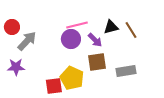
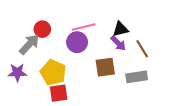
red circle: (12, 27) -> (42, 29), moved
brown line: (131, 30) -> (142, 49), moved
purple arrow: (95, 40) -> (118, 43), moved
yellow pentagon: (72, 78) -> (53, 73), moved

